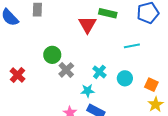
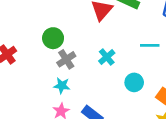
cyan cross: (99, 72) -> (107, 57), moved
cyan star: (88, 91) -> (62, 86), moved

